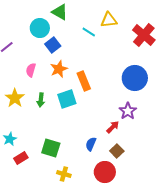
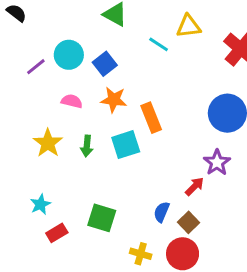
cyan circle: (40, 28) -> (69, 55), moved
orange star: (59, 69) -> (114, 100), turned 30
pink semicircle: (31, 70) -> (72, 101), turned 88
brown square: (117, 151) -> (189, 222), moved
yellow cross: (64, 174) -> (141, 254), moved

